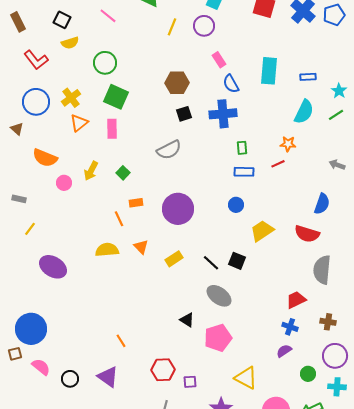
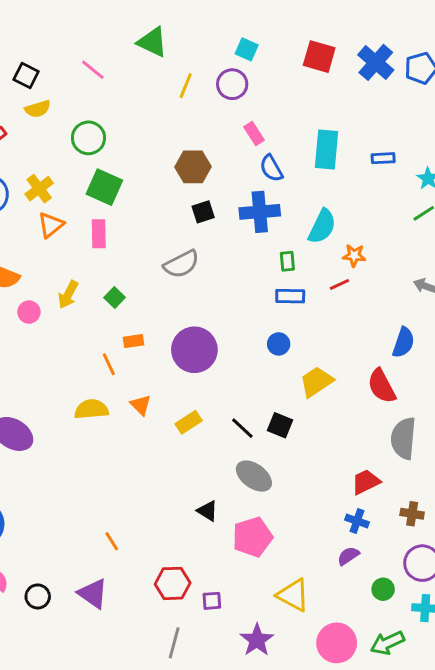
cyan semicircle: (304, 112) -> (322, 226), moved
red semicircle: (307, 234) -> (382, 386), turned 45

